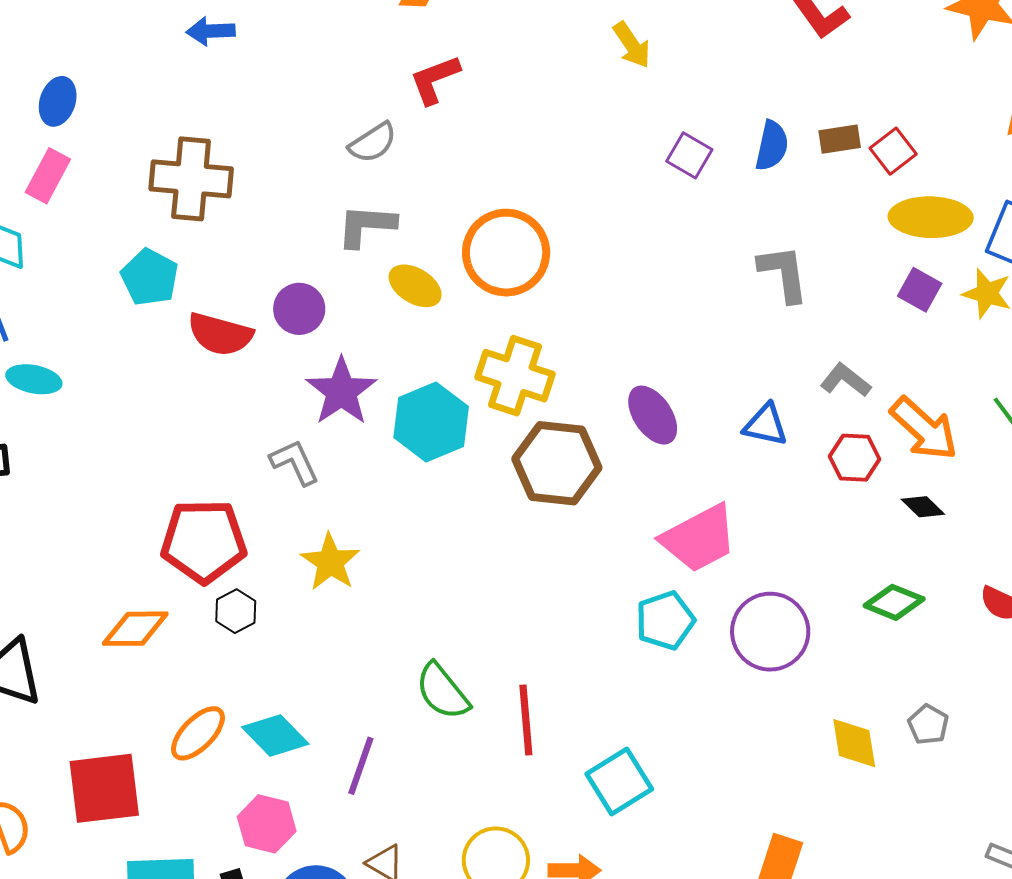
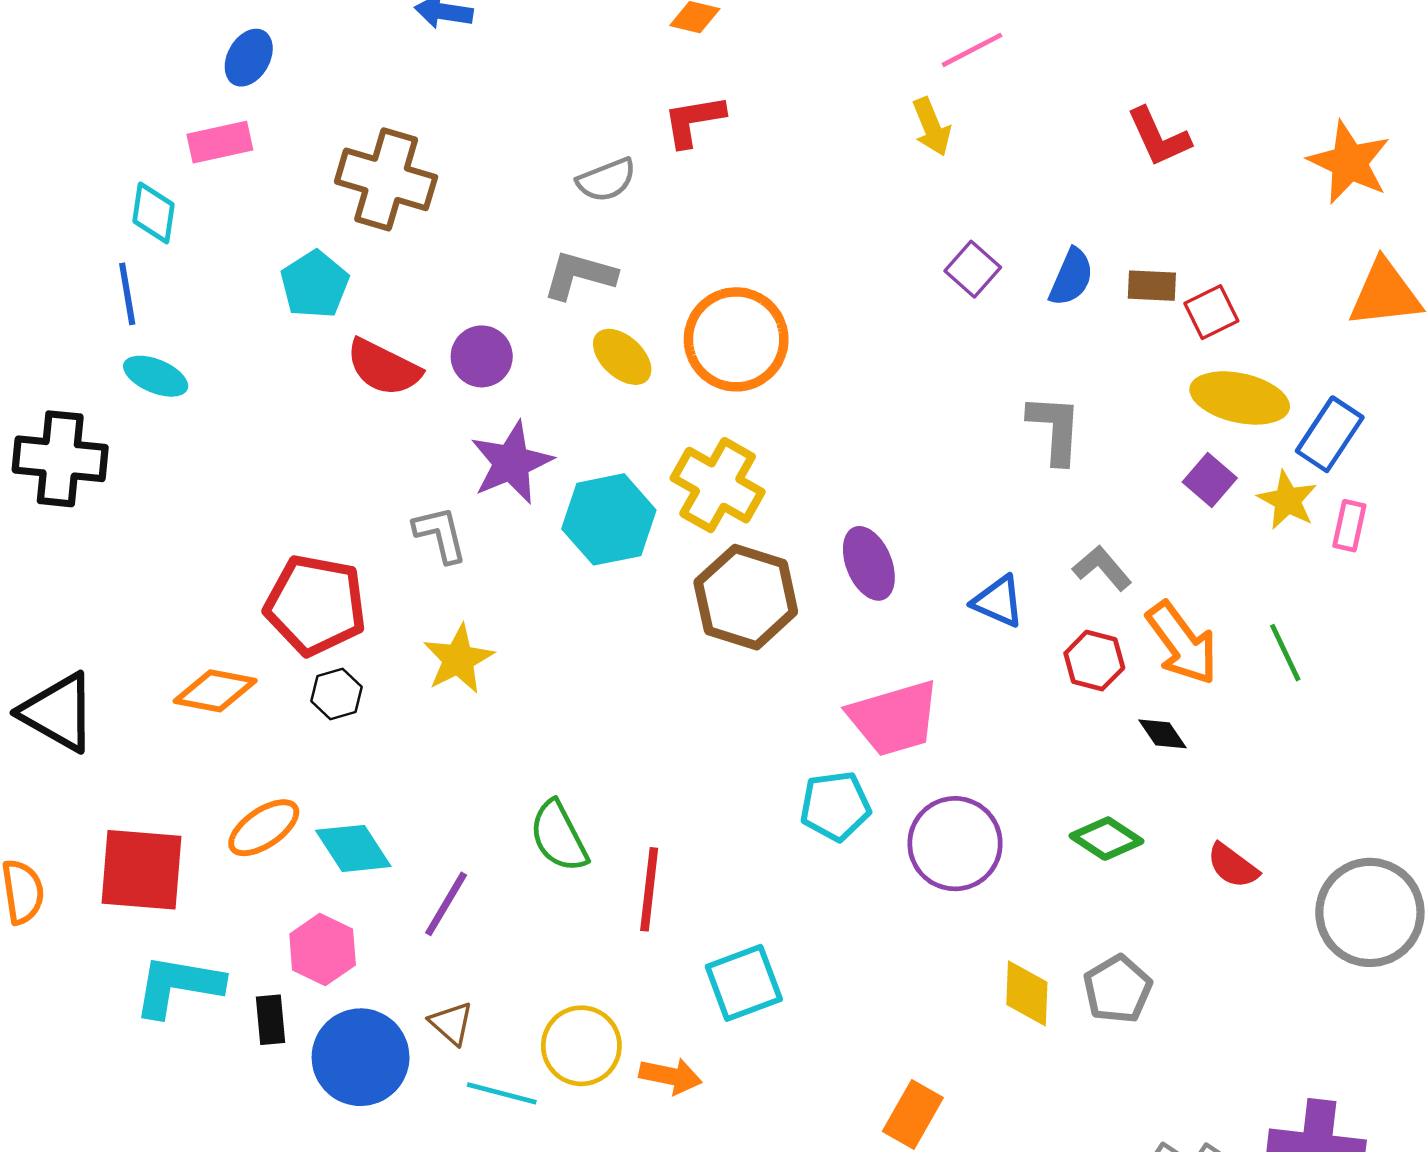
pink rectangle: (48, 176) -> (220, 142), turned 38
gray pentagon: (928, 725) -> (1118, 989), size x1.4

